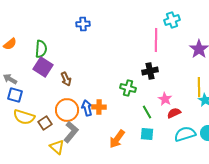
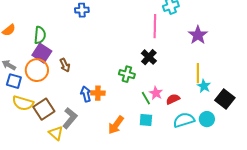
black cross: (150, 71) -> (149, 57), turned -35
pink star: (165, 99) -> (156, 93), moved
orange circle: (67, 110) -> (37, 70), moved
brown square: (45, 123) -> (44, 109), size x1.5

